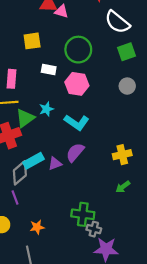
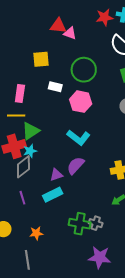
cyan star: (46, 109) -> (30, 151), moved
cyan rectangle: (34, 161) -> (53, 195), moved
gray diamond: (20, 173) -> (23, 167), moved
purple line: (15, 198) -> (22, 198), moved
gray cross: (94, 229) -> (96, 223), moved

